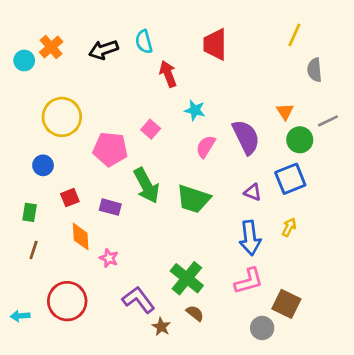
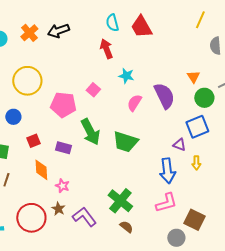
cyan semicircle: (144, 42) -> (112, 23), moved
red trapezoid: (215, 44) -> (141, 27), turned -30
orange cross: (51, 47) -> (29, 33), moved
purple triangle: (253, 192) -> (179, 145), moved
yellow arrow: (289, 227) -> (196, 163), turned 152
brown star: (161, 327) -> (58, 209), moved

